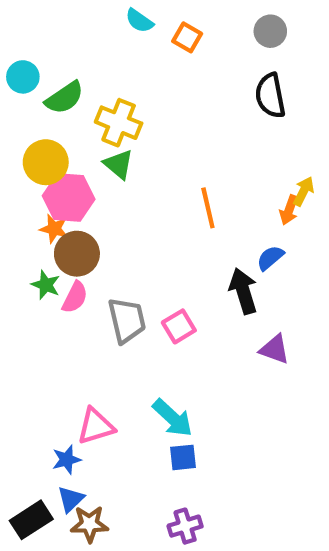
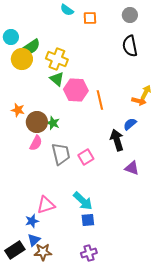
orange square: (187, 37) -> (90, 18), turned -32
yellow circle: (46, 162) -> (22, 59), moved
pink hexagon: (69, 198) -> (76, 90), moved
orange arrow: (289, 210) -> (139, 101), turned -96
orange star: (54, 229) -> (18, 110), moved
green star: (46, 285) -> (53, 123), moved

